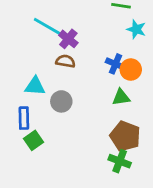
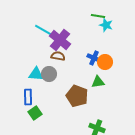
cyan star: (136, 29) -> (106, 25), moved
purple cross: (68, 39) -> (60, 40), size x1.5
gray circle: (61, 101) -> (49, 74), moved
brown pentagon: (125, 136) -> (77, 96), moved

